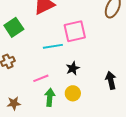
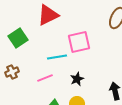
pink line: (41, 78) -> (45, 78), moved

